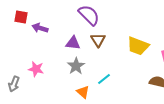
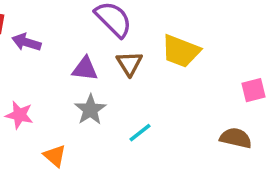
yellow trapezoid: (138, 46) -> (181, 51), moved
orange triangle: (83, 92) -> (55, 156), moved

